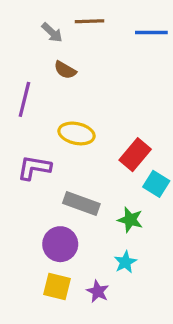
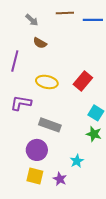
brown line: (90, 21) -> (65, 13), moved
red rectangle: (135, 155) -> (83, 81), moved
green star: (130, 220) -> (94, 134), moved

